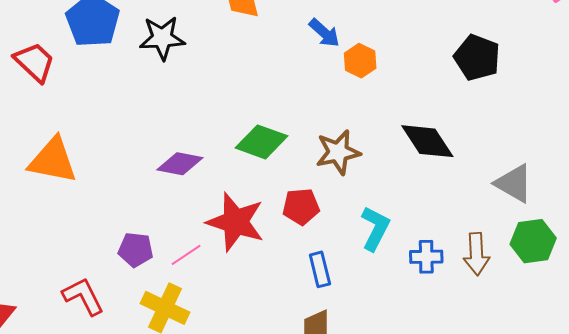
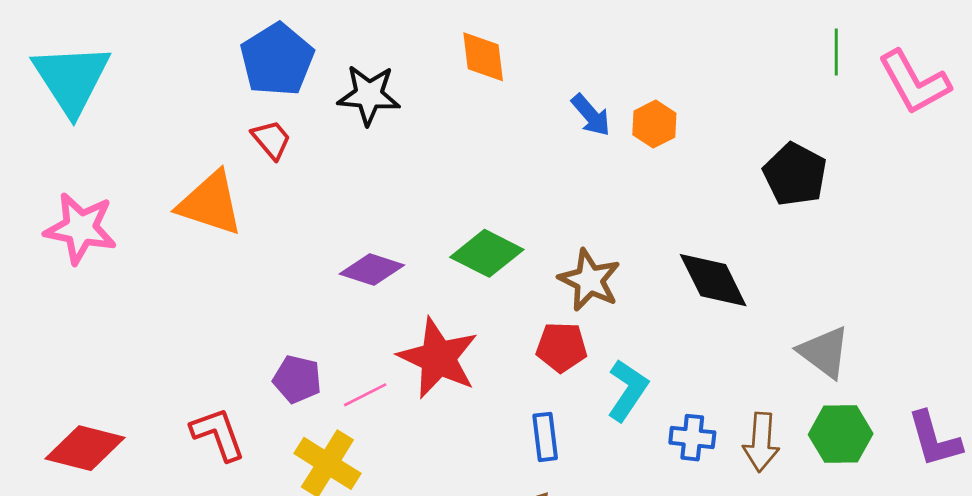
orange hexagon: (360, 61) -> (654, 124), moved
red trapezoid: (34, 62) -> (271, 139), moved, size x0.7
brown star: (338, 152) -> (589, 280), turned 30
orange triangle: (53, 160) -> (210, 203), moved
red pentagon: (301, 207) -> (561, 347), moved

